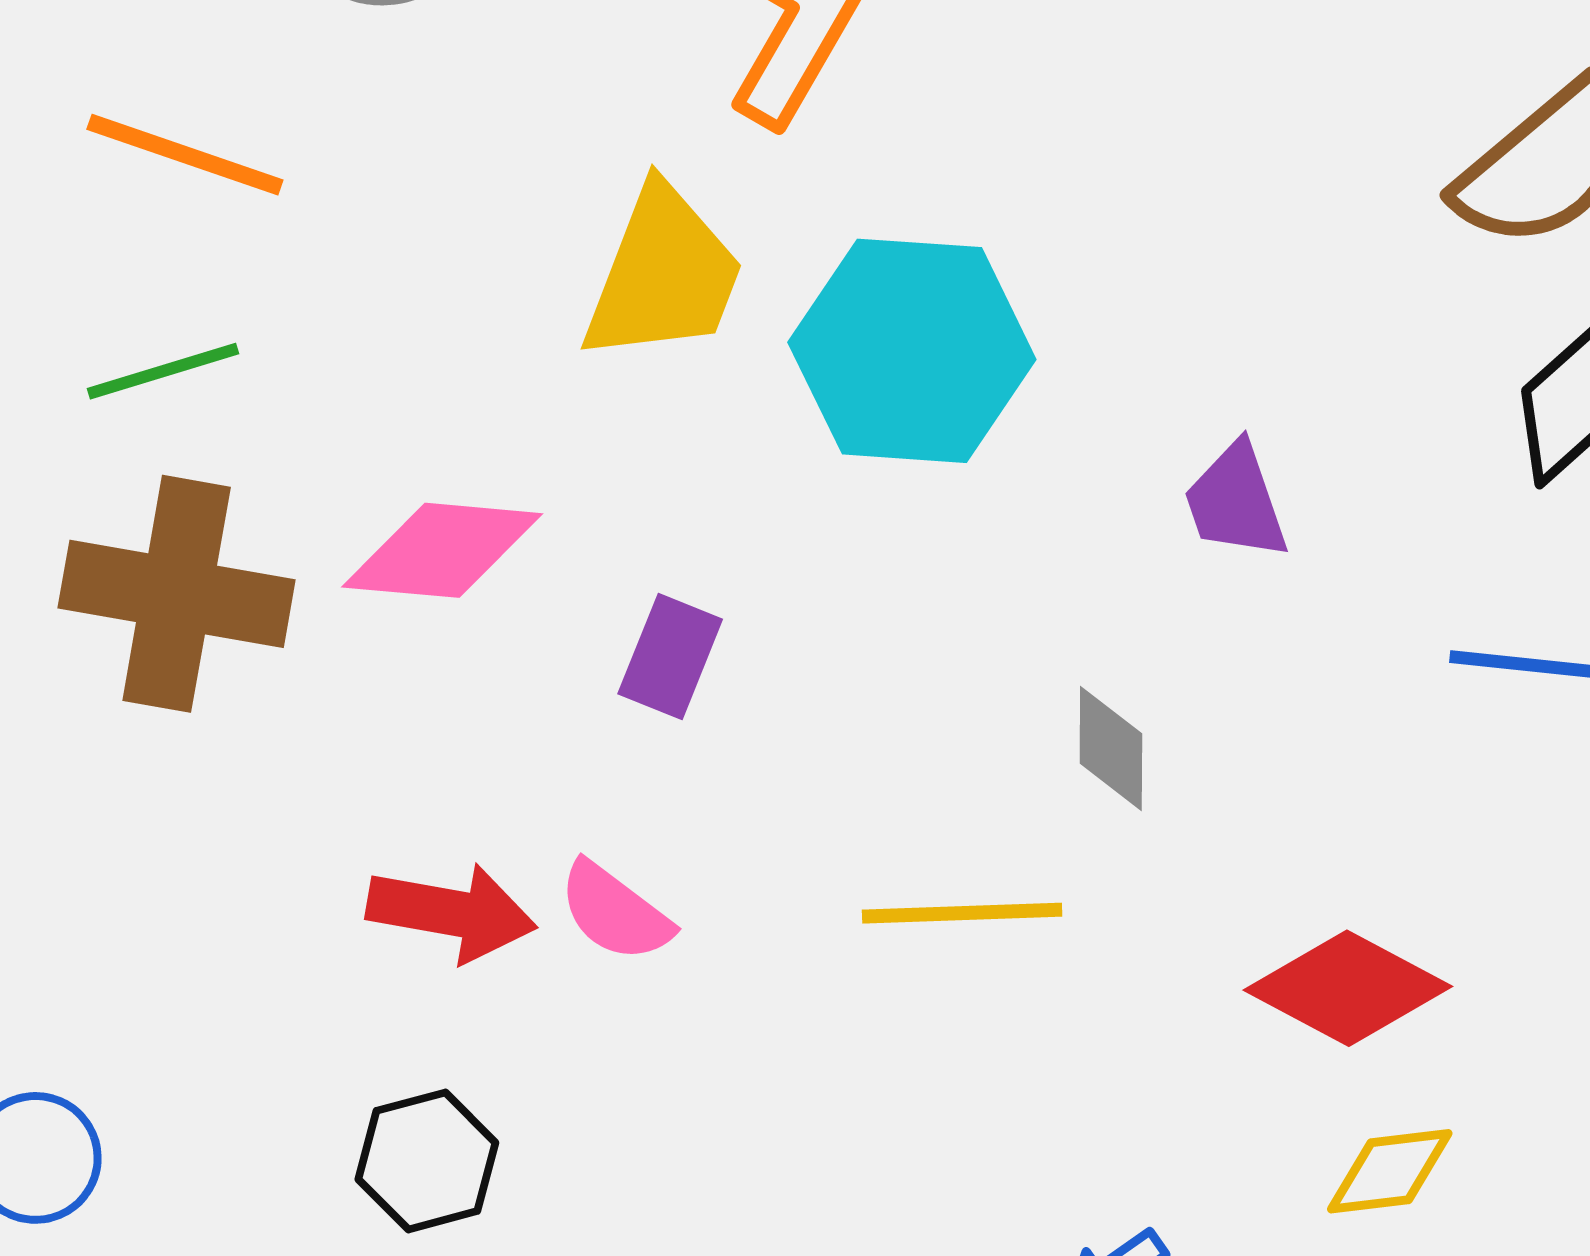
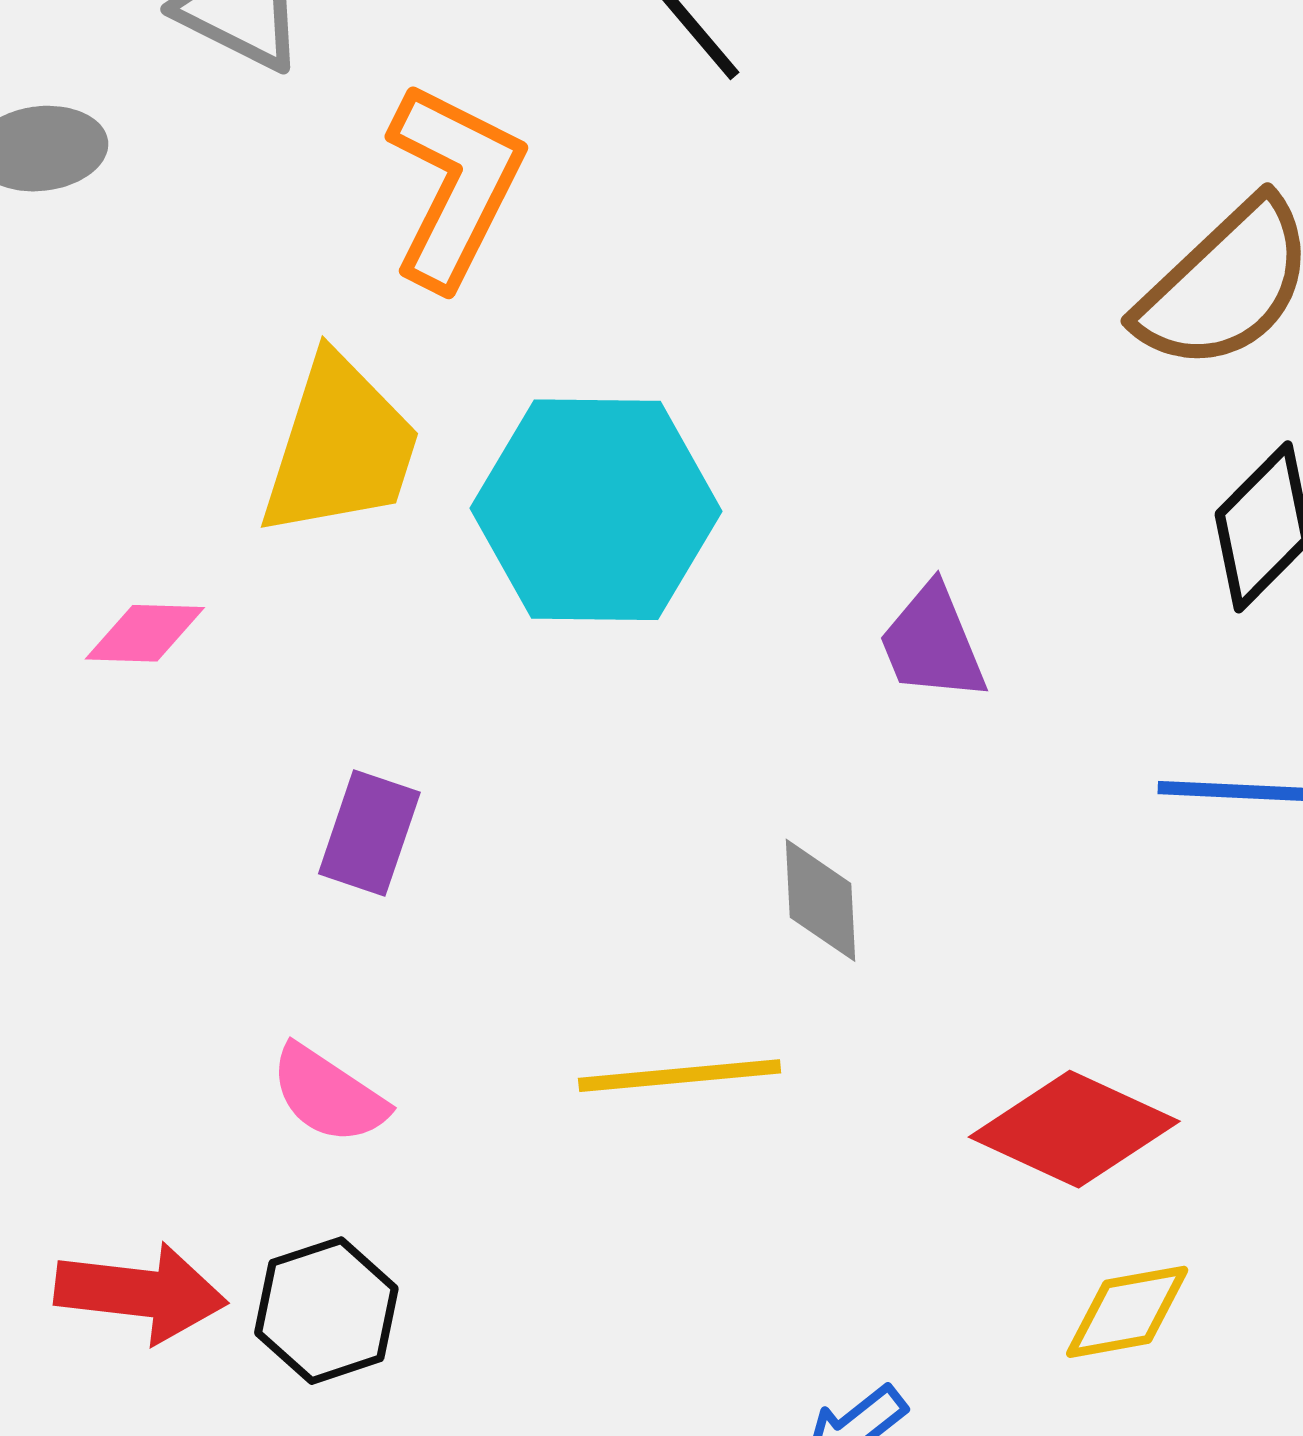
pink diamond: (442, 550) -> (145, 633), moved, size x0.6
red arrow: (451, 912) -> (141, 1293), moved
black hexagon: (427, 1161) -> (326, 1311), moved

